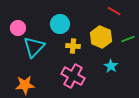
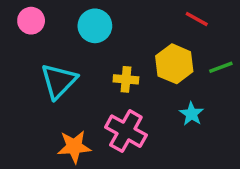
cyan circle: (60, 24) -> (95, 26), moved
pink circle: (18, 28) -> (31, 21), moved
orange star: (25, 85) -> (74, 147), moved

